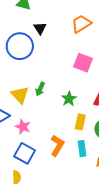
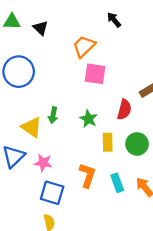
orange trapezoid: (81, 24) -> (84, 46), moved
black triangle: (40, 28) -> (41, 28), moved
cyan rectangle: (82, 149) -> (117, 183), moved

